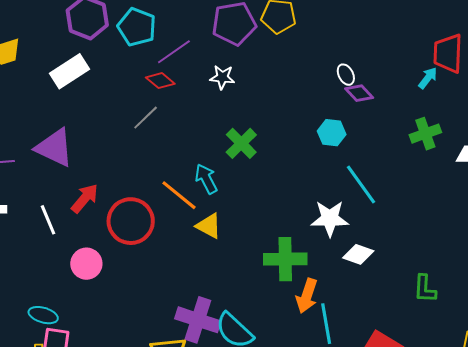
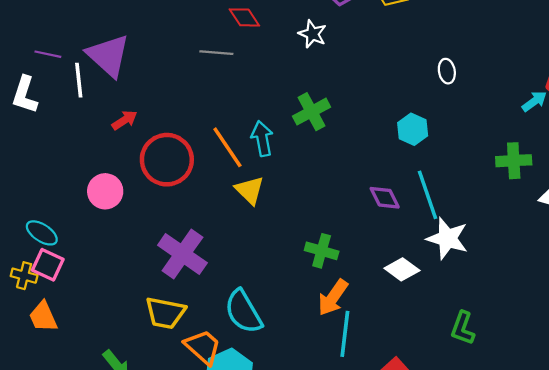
purple diamond: (359, 93) -> (385, 198), moved
gray line: (146, 118) -> (216, 53), turned 32
red arrow: (85, 198) -> (124, 120), size x0.7
white star: (330, 218) -> (447, 238), moved
white line: (48, 220) -> (79, 80), moved
green cross: (285, 259) -> (322, 251), size x0.7
purple cross: (198, 320) -> (182, 254), moved

